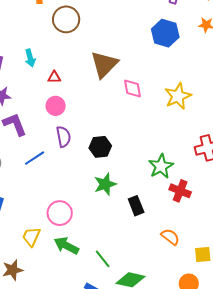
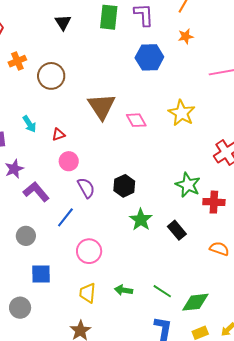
pink circle: (60, 213) -> (89, 251), moved
green arrow: (66, 246) -> (124, 290), size x0.7

